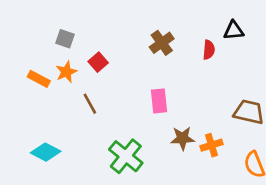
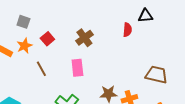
brown cross: (162, 43) -> (84, 38), moved
pink rectangle: (159, 101) -> (77, 68), moved

